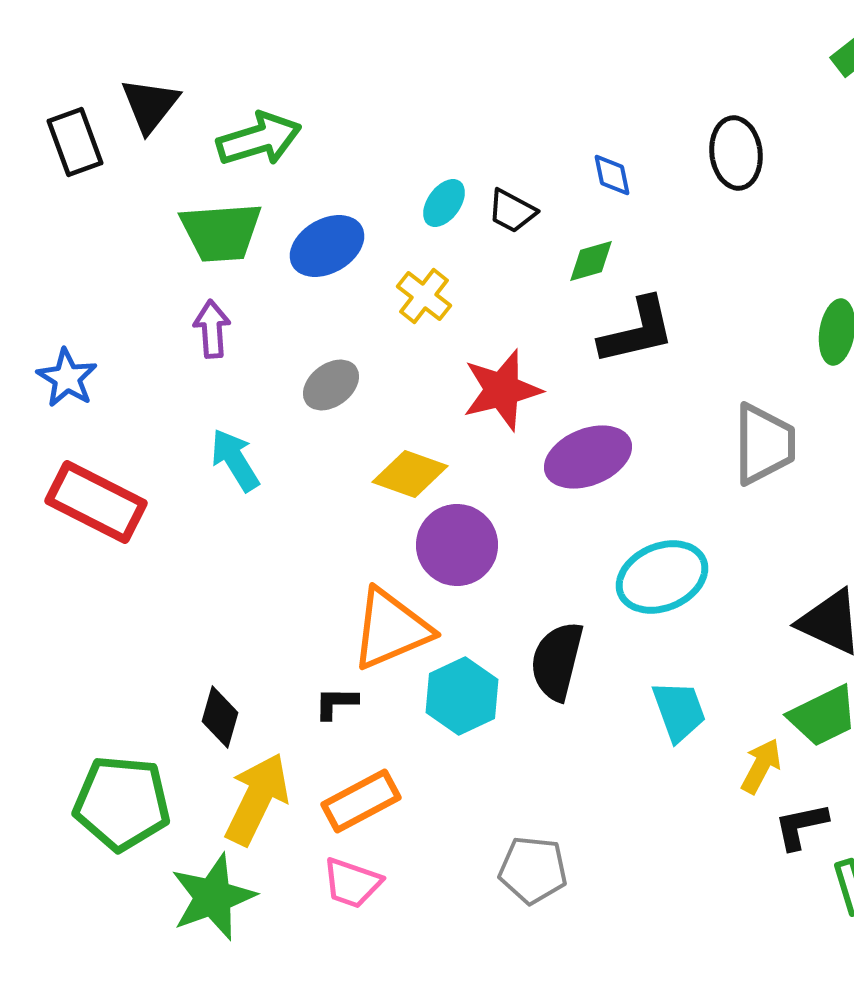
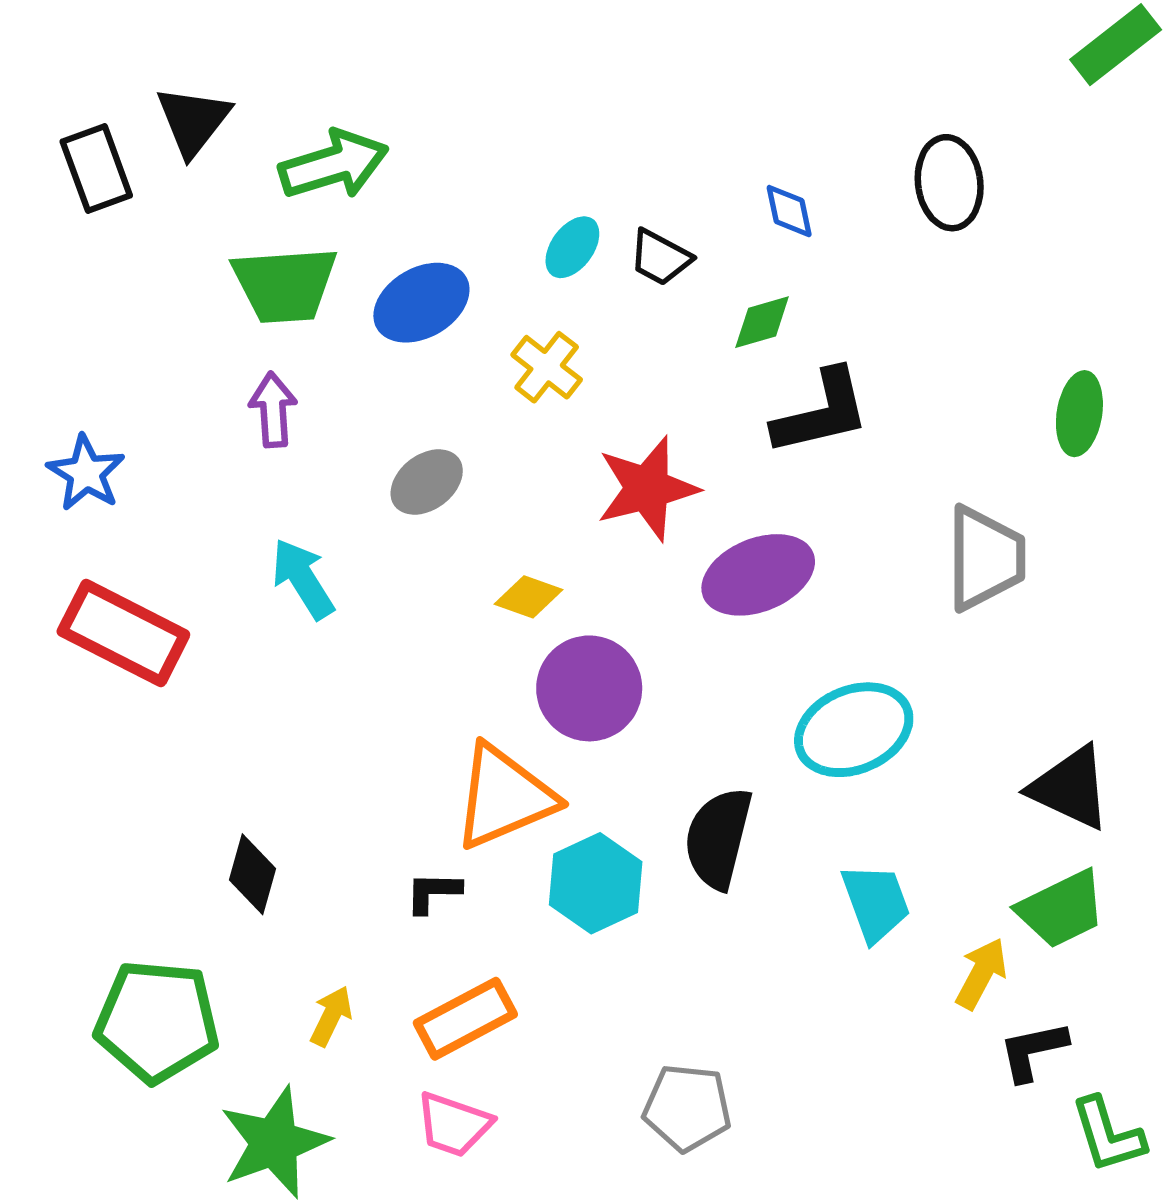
yellow diamond: (410, 474) -> (529, 597), size x0.7
black diamond: (220, 717) -> (252, 874), moved
yellow arrow: (257, 799) -> (331, 1016), size x0.5

